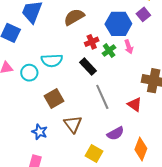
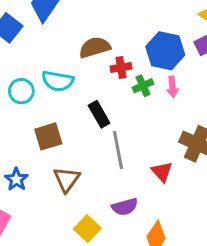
brown semicircle: (74, 17) -> (95, 47), moved
black rectangle: (88, 67) -> (99, 114), moved

